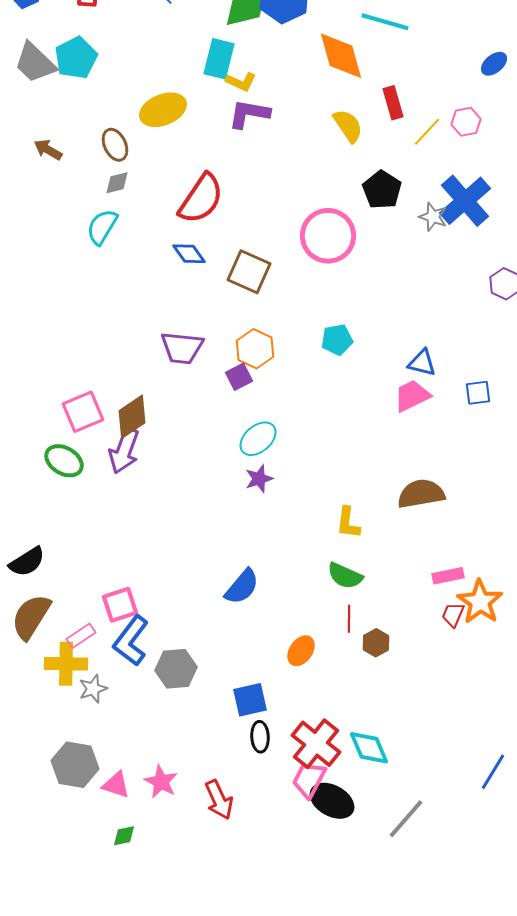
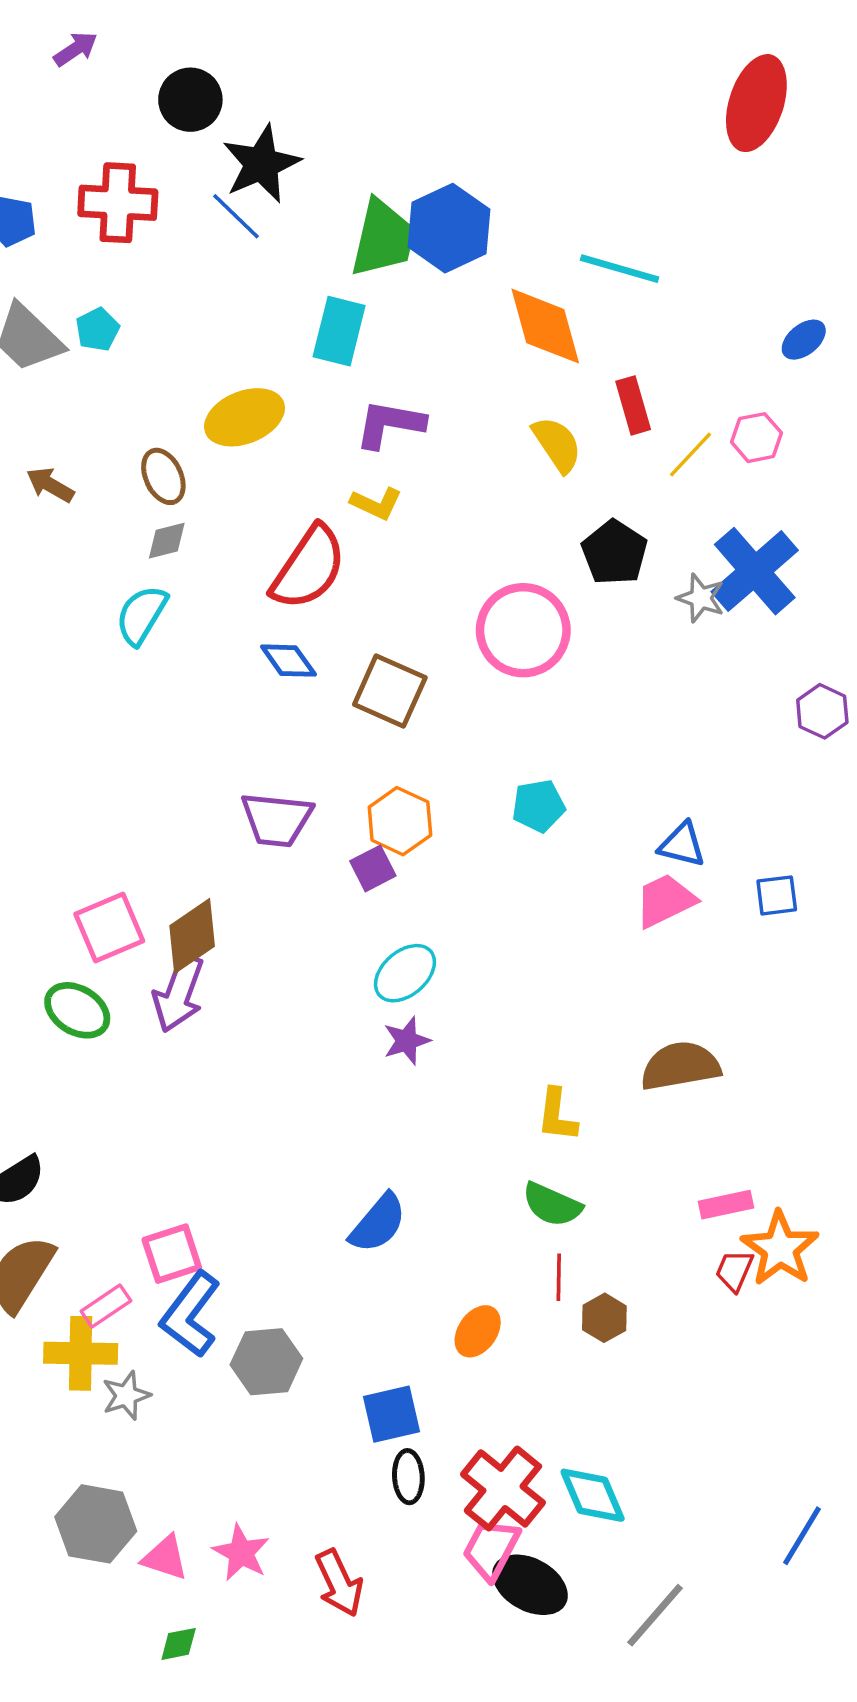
cyan pentagon: (76, 58) -> (97, 329), size x0.6
yellow L-shape: (241, 82) -> (376, 503), moved

